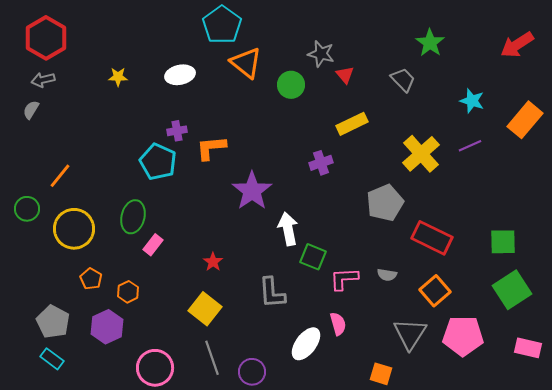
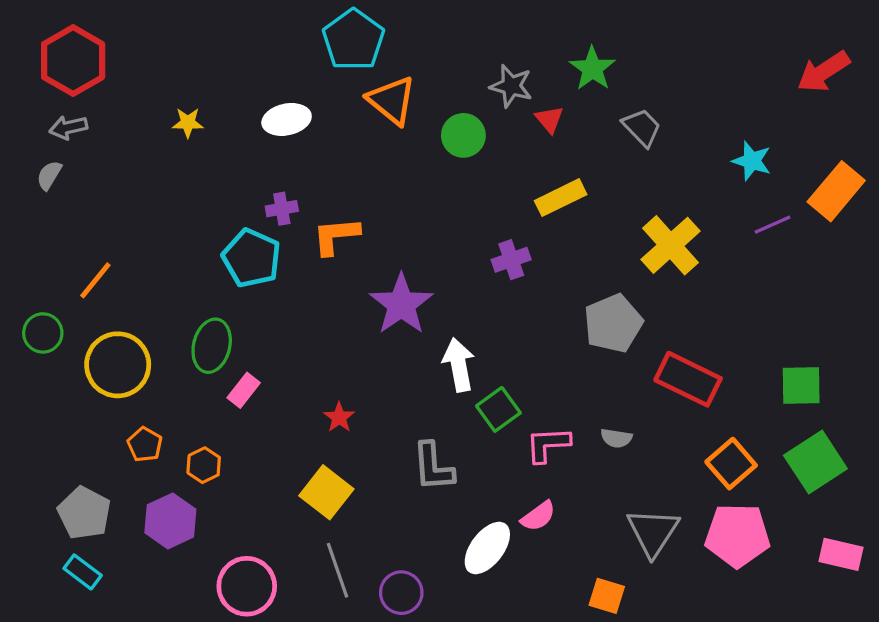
green star: (430, 43) -> (592, 68), moved
purple line: (470, 146) -> (772, 225), moved
green square: (313, 257) -> (498, 409), turned 32
orange square: (435, 291) -> (731, 464), moved
pink semicircle: (338, 324) -> (538, 516), turned 70

